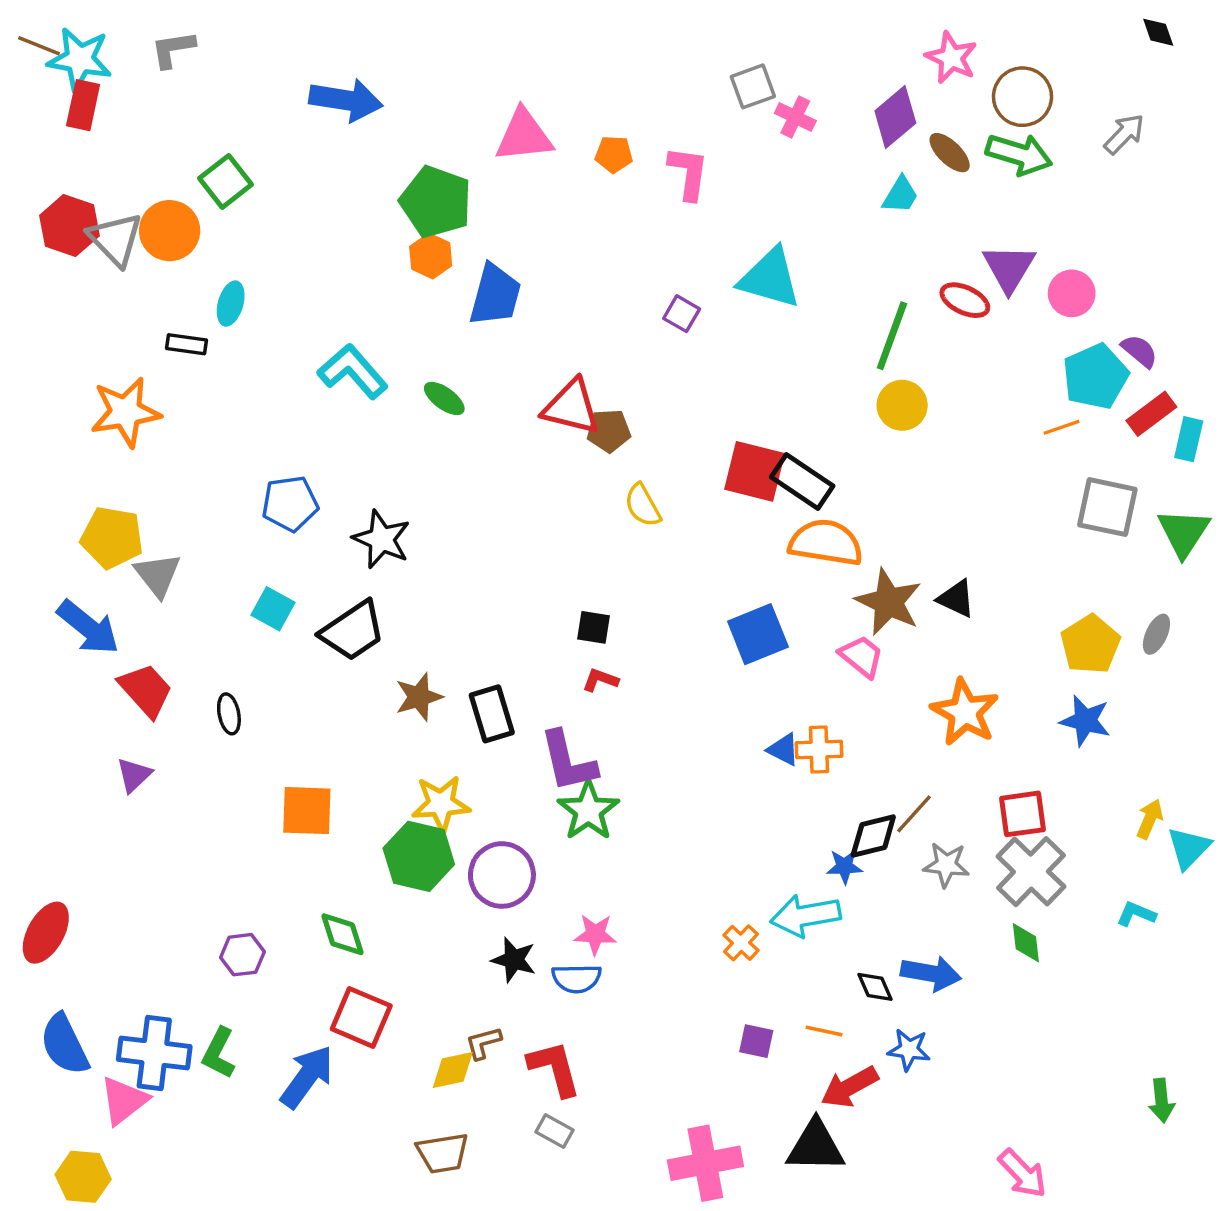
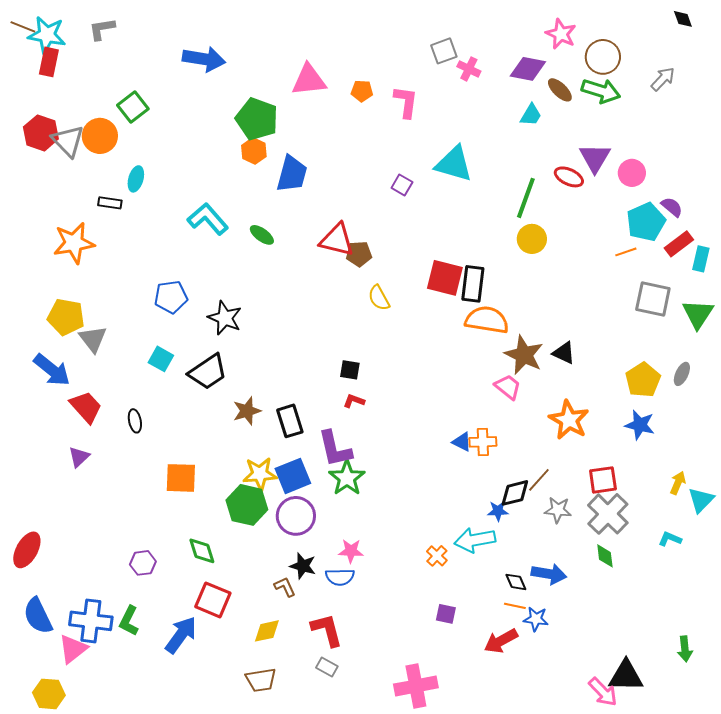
purple diamond: (895, 117) -> (528, 69), turned 51
black rectangle: (802, 482) -> (473, 284), turned 63
blue square: (758, 634) -> (293, 476), moved
orange line: (824, 1031) -> (515, 606), moved
brown L-shape: (483, 1043) -> (285, 587), moved, turned 80
black triangle: (816, 1146) -> (626, 676), moved

